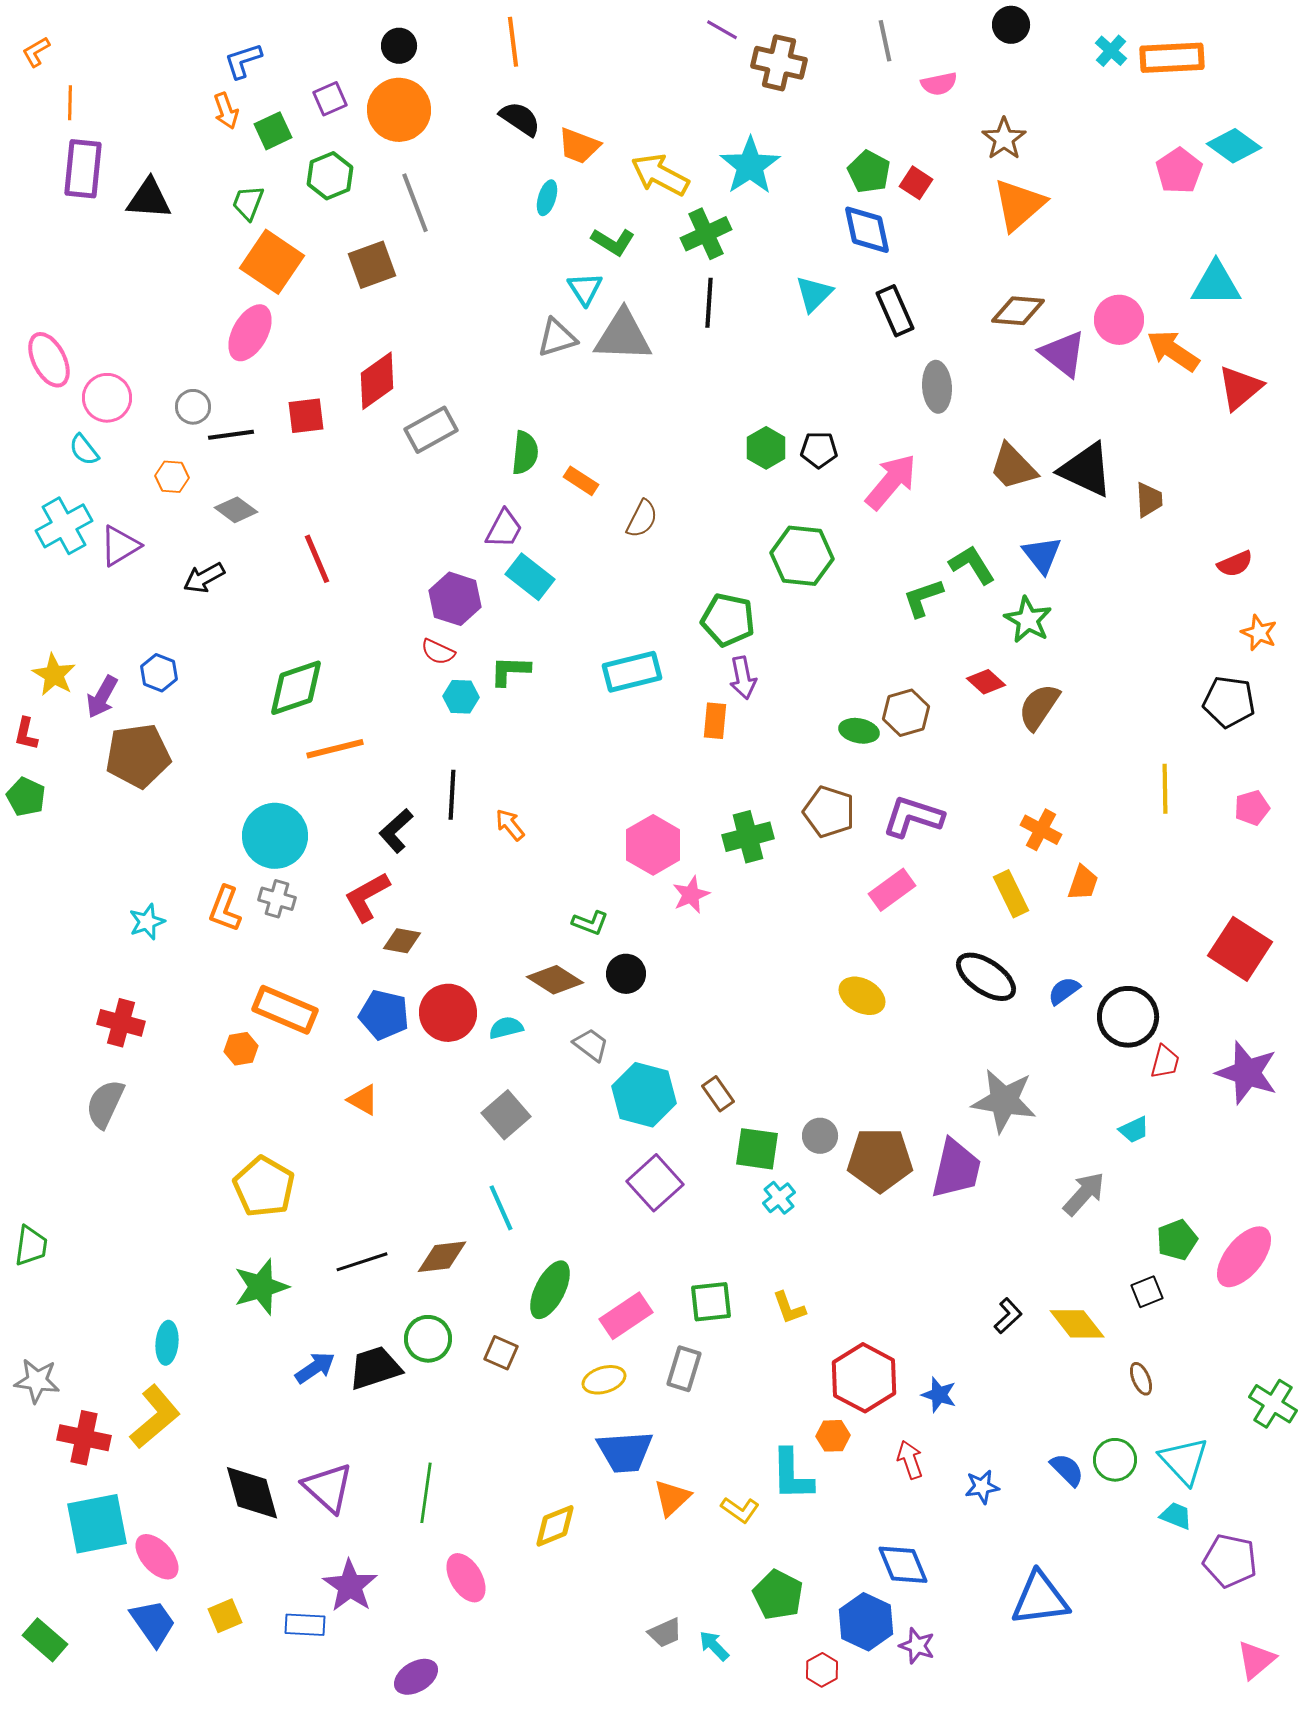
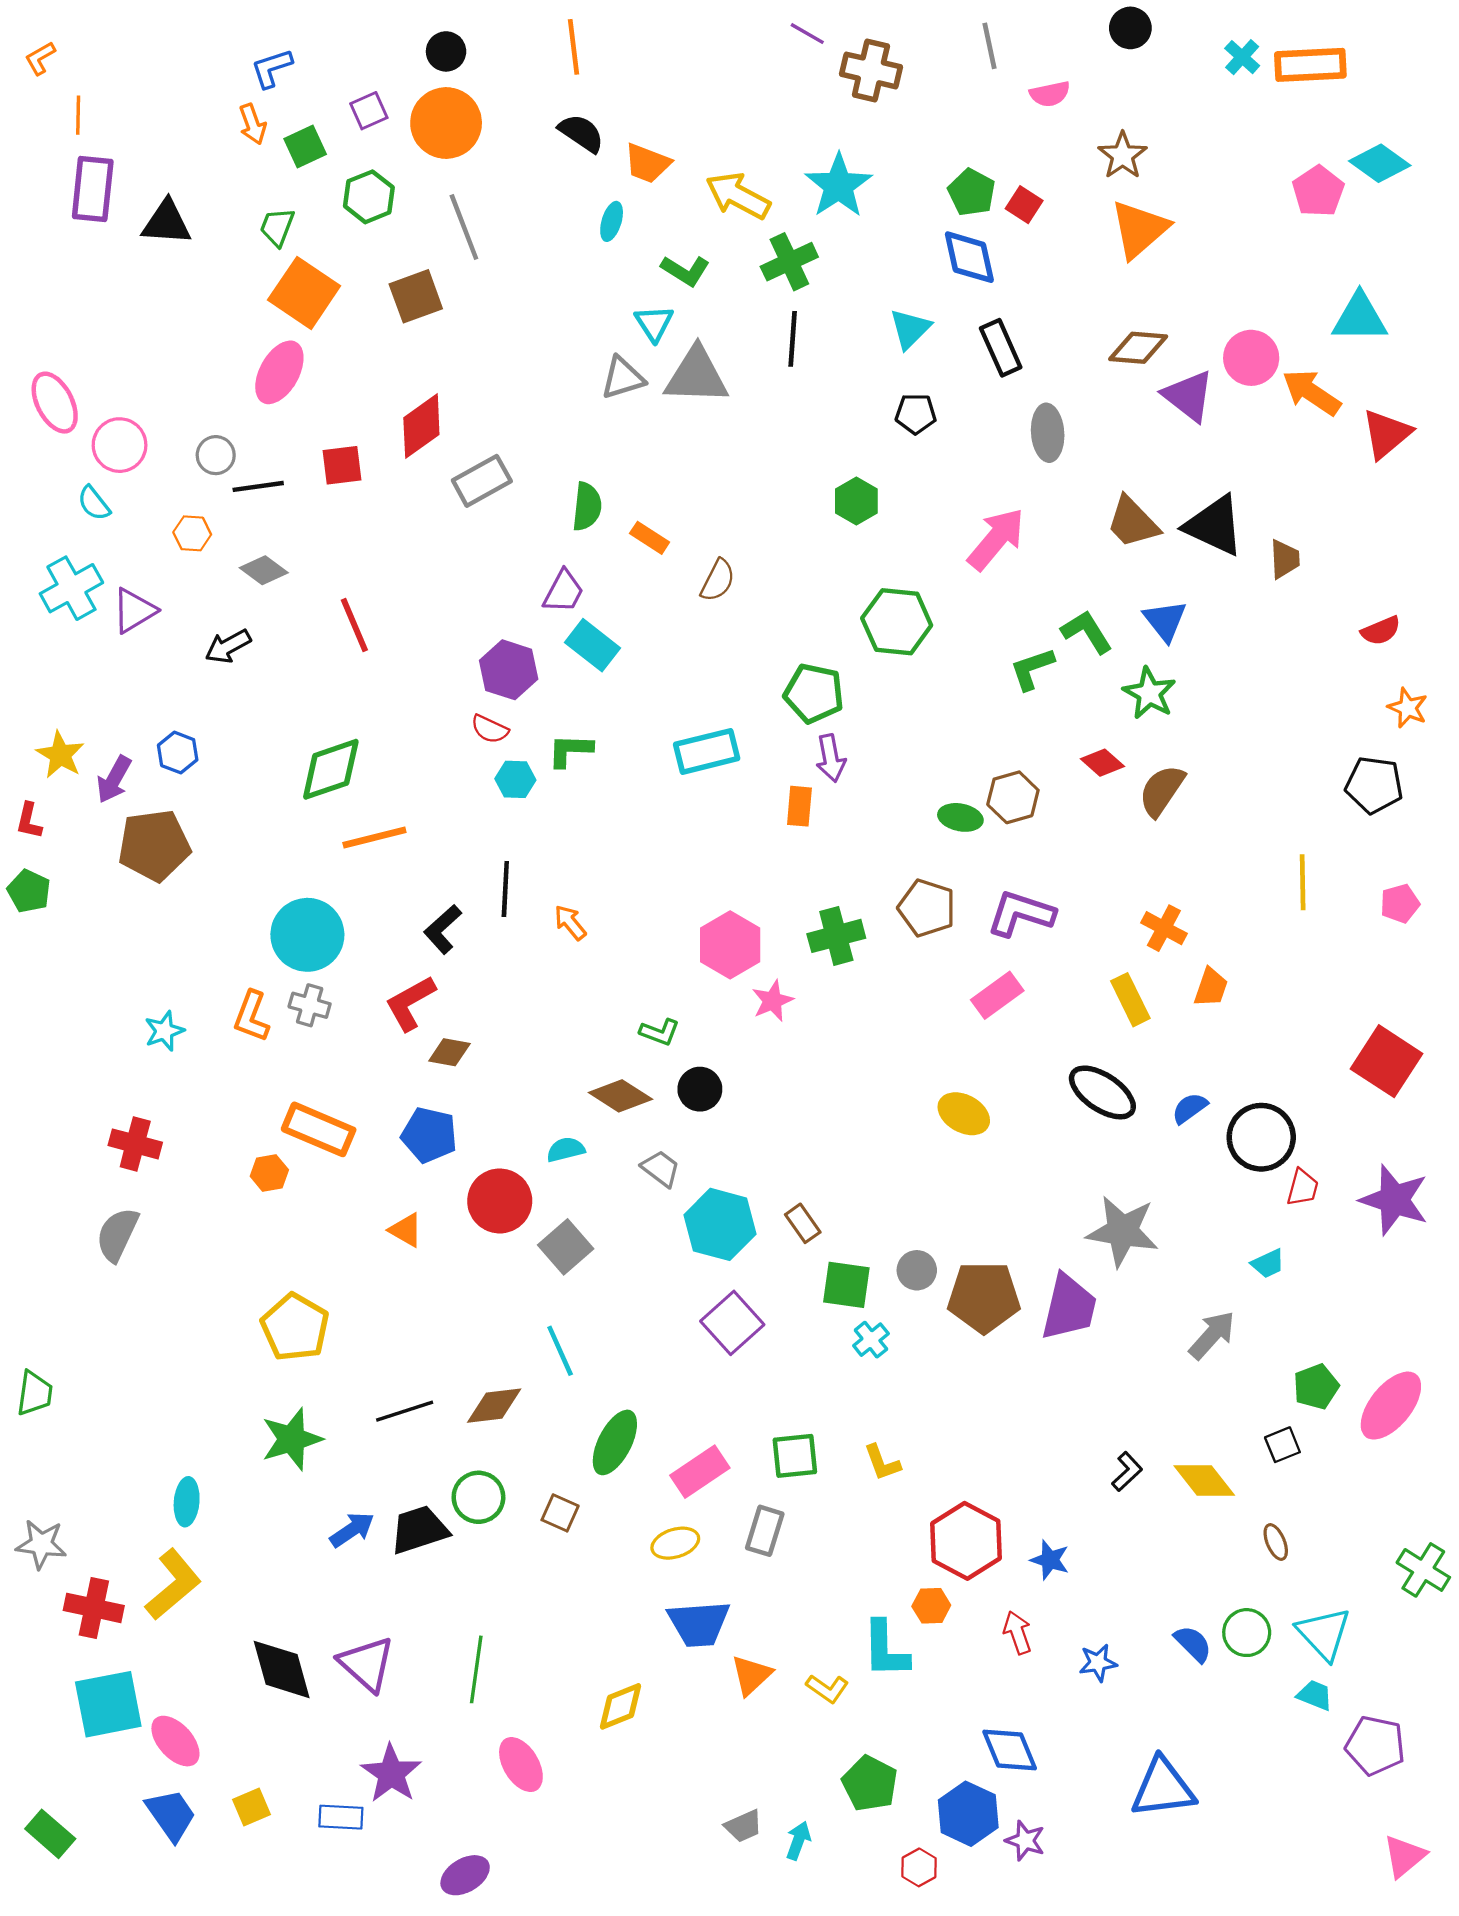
black pentagon: (819, 450) -> (916, 414), moved
red circle: (448, 1013) -> (500, 1201), moved
cyan arrow: (714, 1646) -> (798, 1841), turned 64

